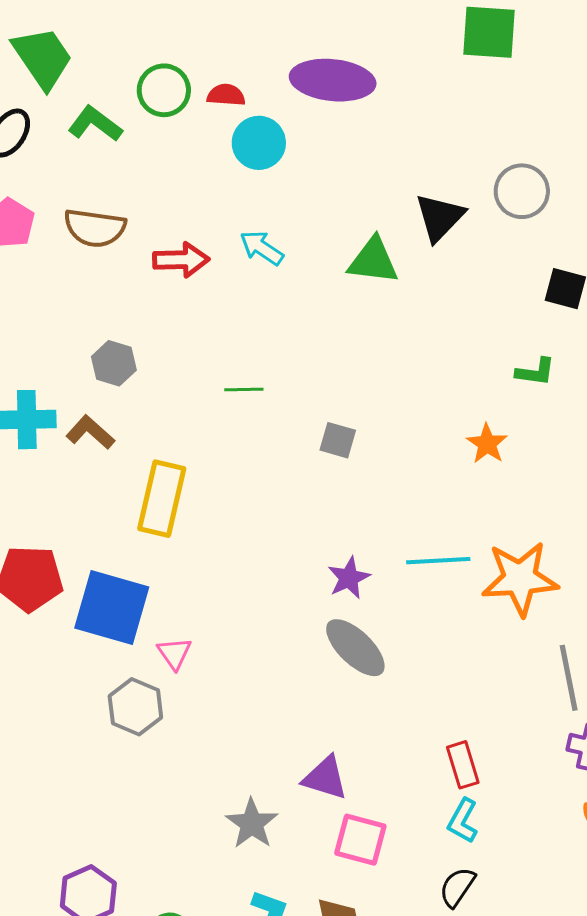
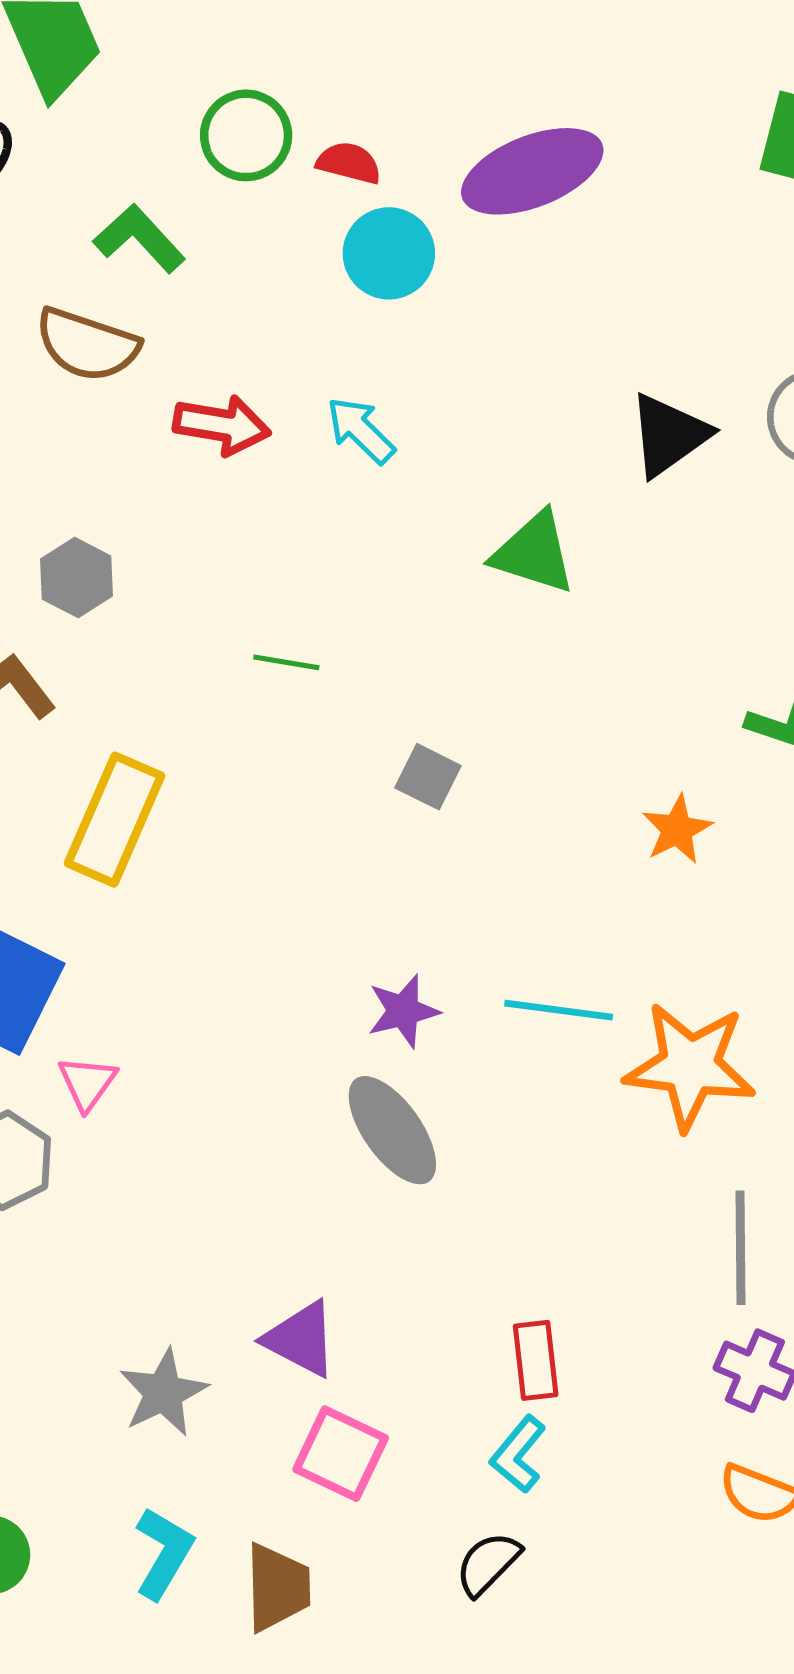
purple ellipse: (333, 80) -> (532, 171), turned -38
green L-shape: (95, 124) -> (139, 239), moved
green triangle: (373, 261) -> (534, 553), moved

